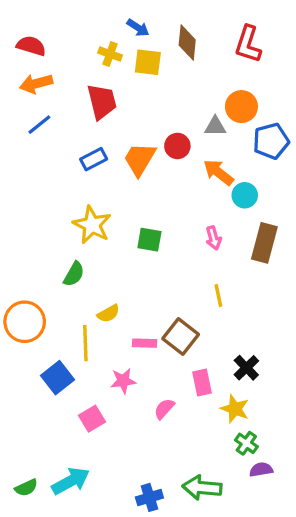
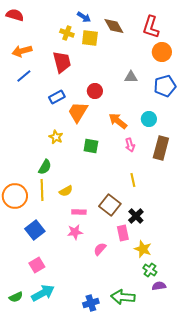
brown diamond: (187, 43) -> (114, 26), turned -35
red semicircle: (31, 46) -> (15, 15), moved
orange circle: (241, 107) -> (162, 52), moved
red circle: (177, 146) -> (95, 91), moved
orange trapezoid: (140, 159) -> (78, 112), moved
orange arrow: (218, 172) -> (118, 121), moved
yellow star: (92, 225) -> (56, 137), size x0.6
yellow line: (85, 343) -> (42, 190), moved
pink rectangle: (145, 343) -> (79, 212), moved
black cross: (246, 368) -> (136, 216), moved
pink square: (92, 419) -> (37, 265), moved

